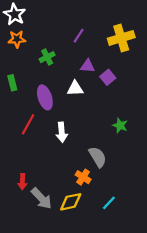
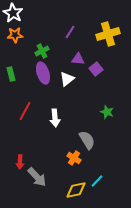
white triangle: (75, 88) -> (67, 79), turned -35
purple ellipse: (45, 97) -> (43, 73), moved
yellow diamond: (71, 202) -> (76, 190), moved

